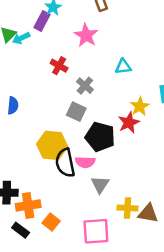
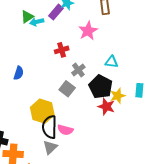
red cross: (59, 66) -> (62, 50), turned 32
red star: (129, 123) -> (106, 107), turned 30
black pentagon: (100, 137) -> (101, 87), moved
gray triangle: (100, 184) -> (50, 147), moved

